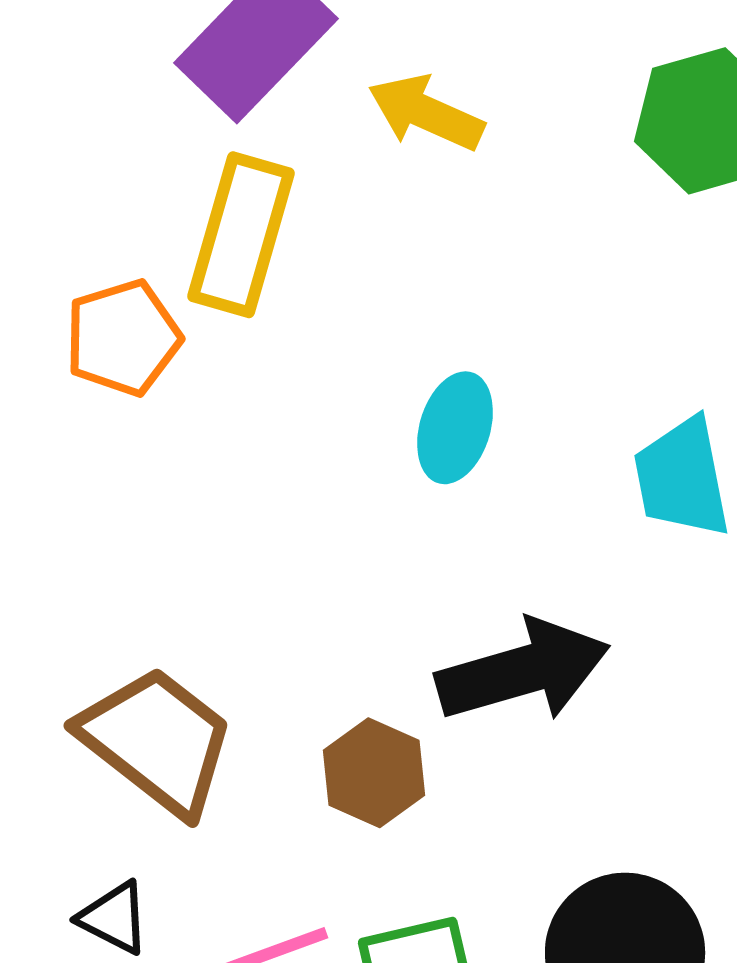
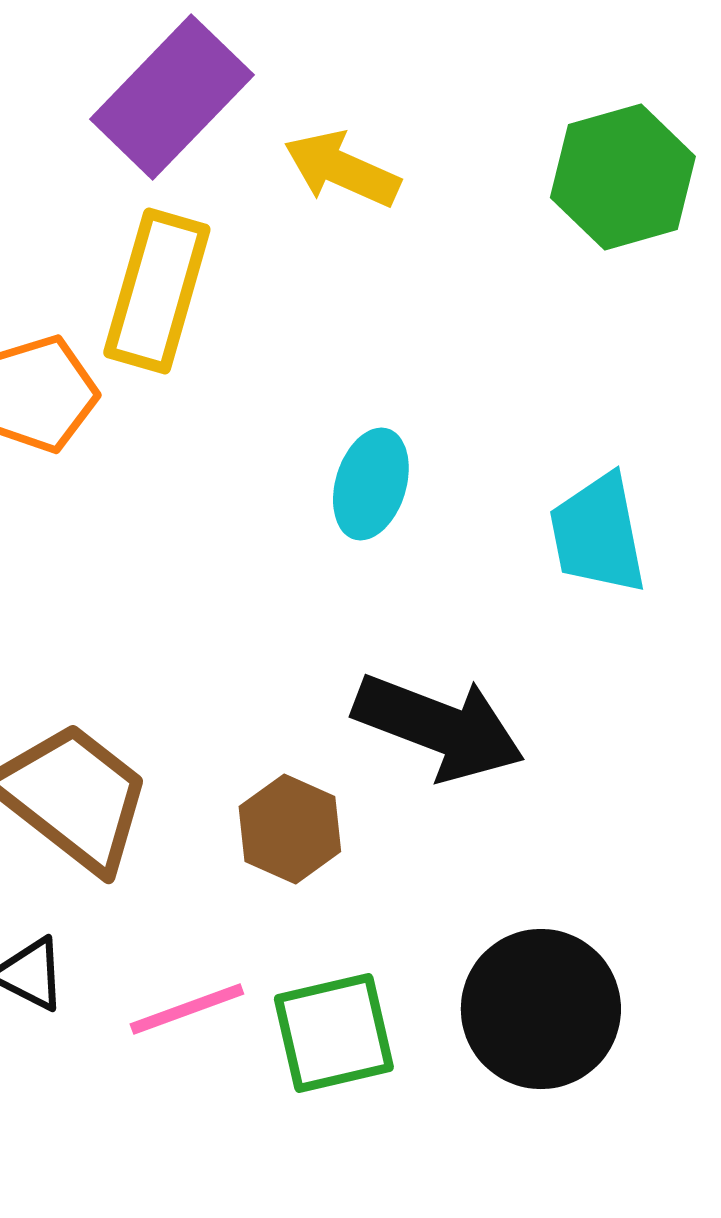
black arrow: (523, 671) -> (439, 727), turned 37

